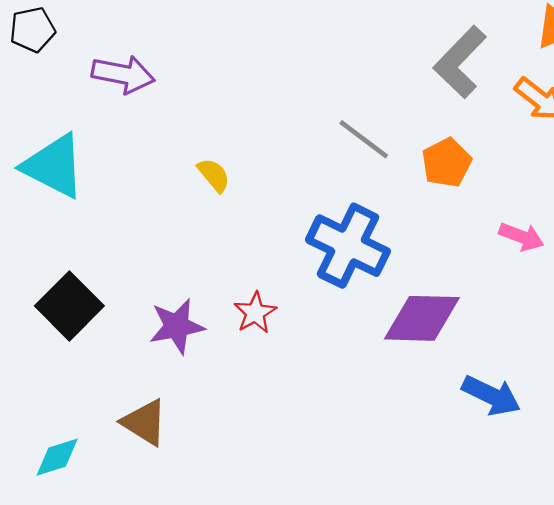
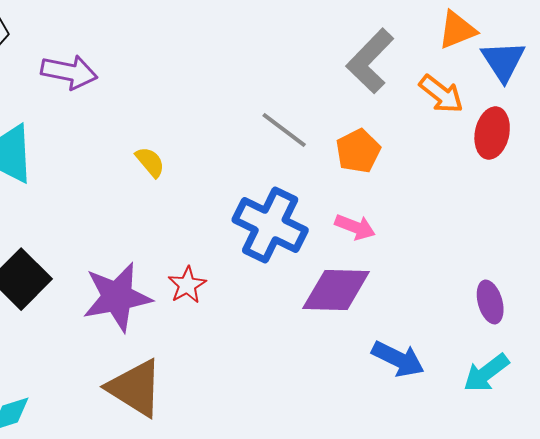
pink arrow: (521, 237) -> (355, 227), moved
purple star: (177, 326) -> (117, 297), size x1.4
brown triangle: (144, 422) -> (135, 388), moved, size x1.4

